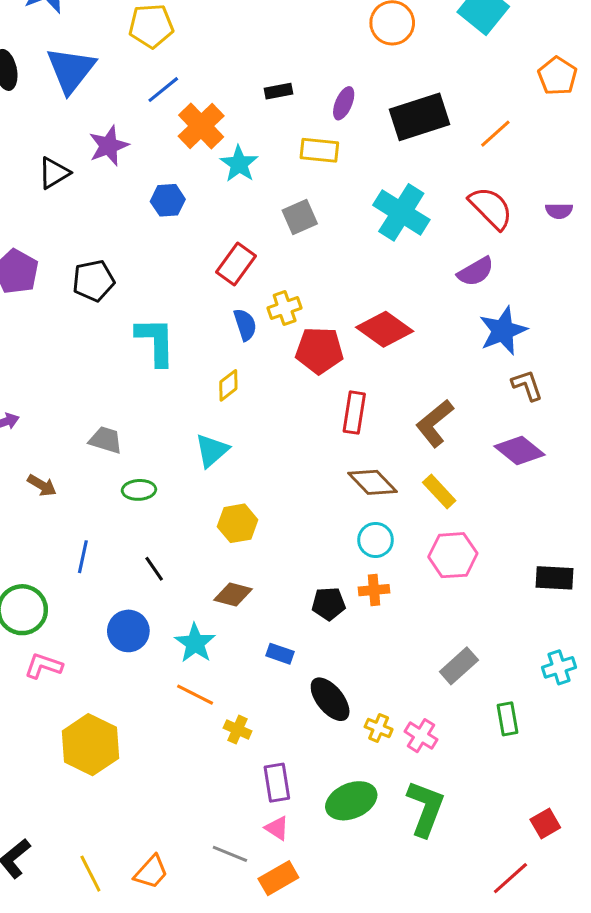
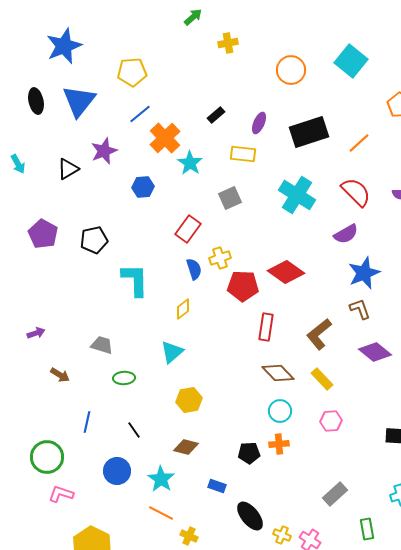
black rectangle: (278, 91) -> (216, 115), turned -30
brown L-shape: (527, 385) -> (360, 309), moved
pink hexagon: (453, 555) -> (331, 421), size x0.7

